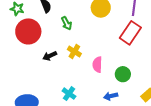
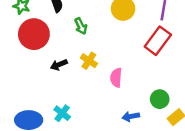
green circle: (123, 74) -> (160, 99), moved
cyan cross: (69, 94) -> (62, 113), moved

